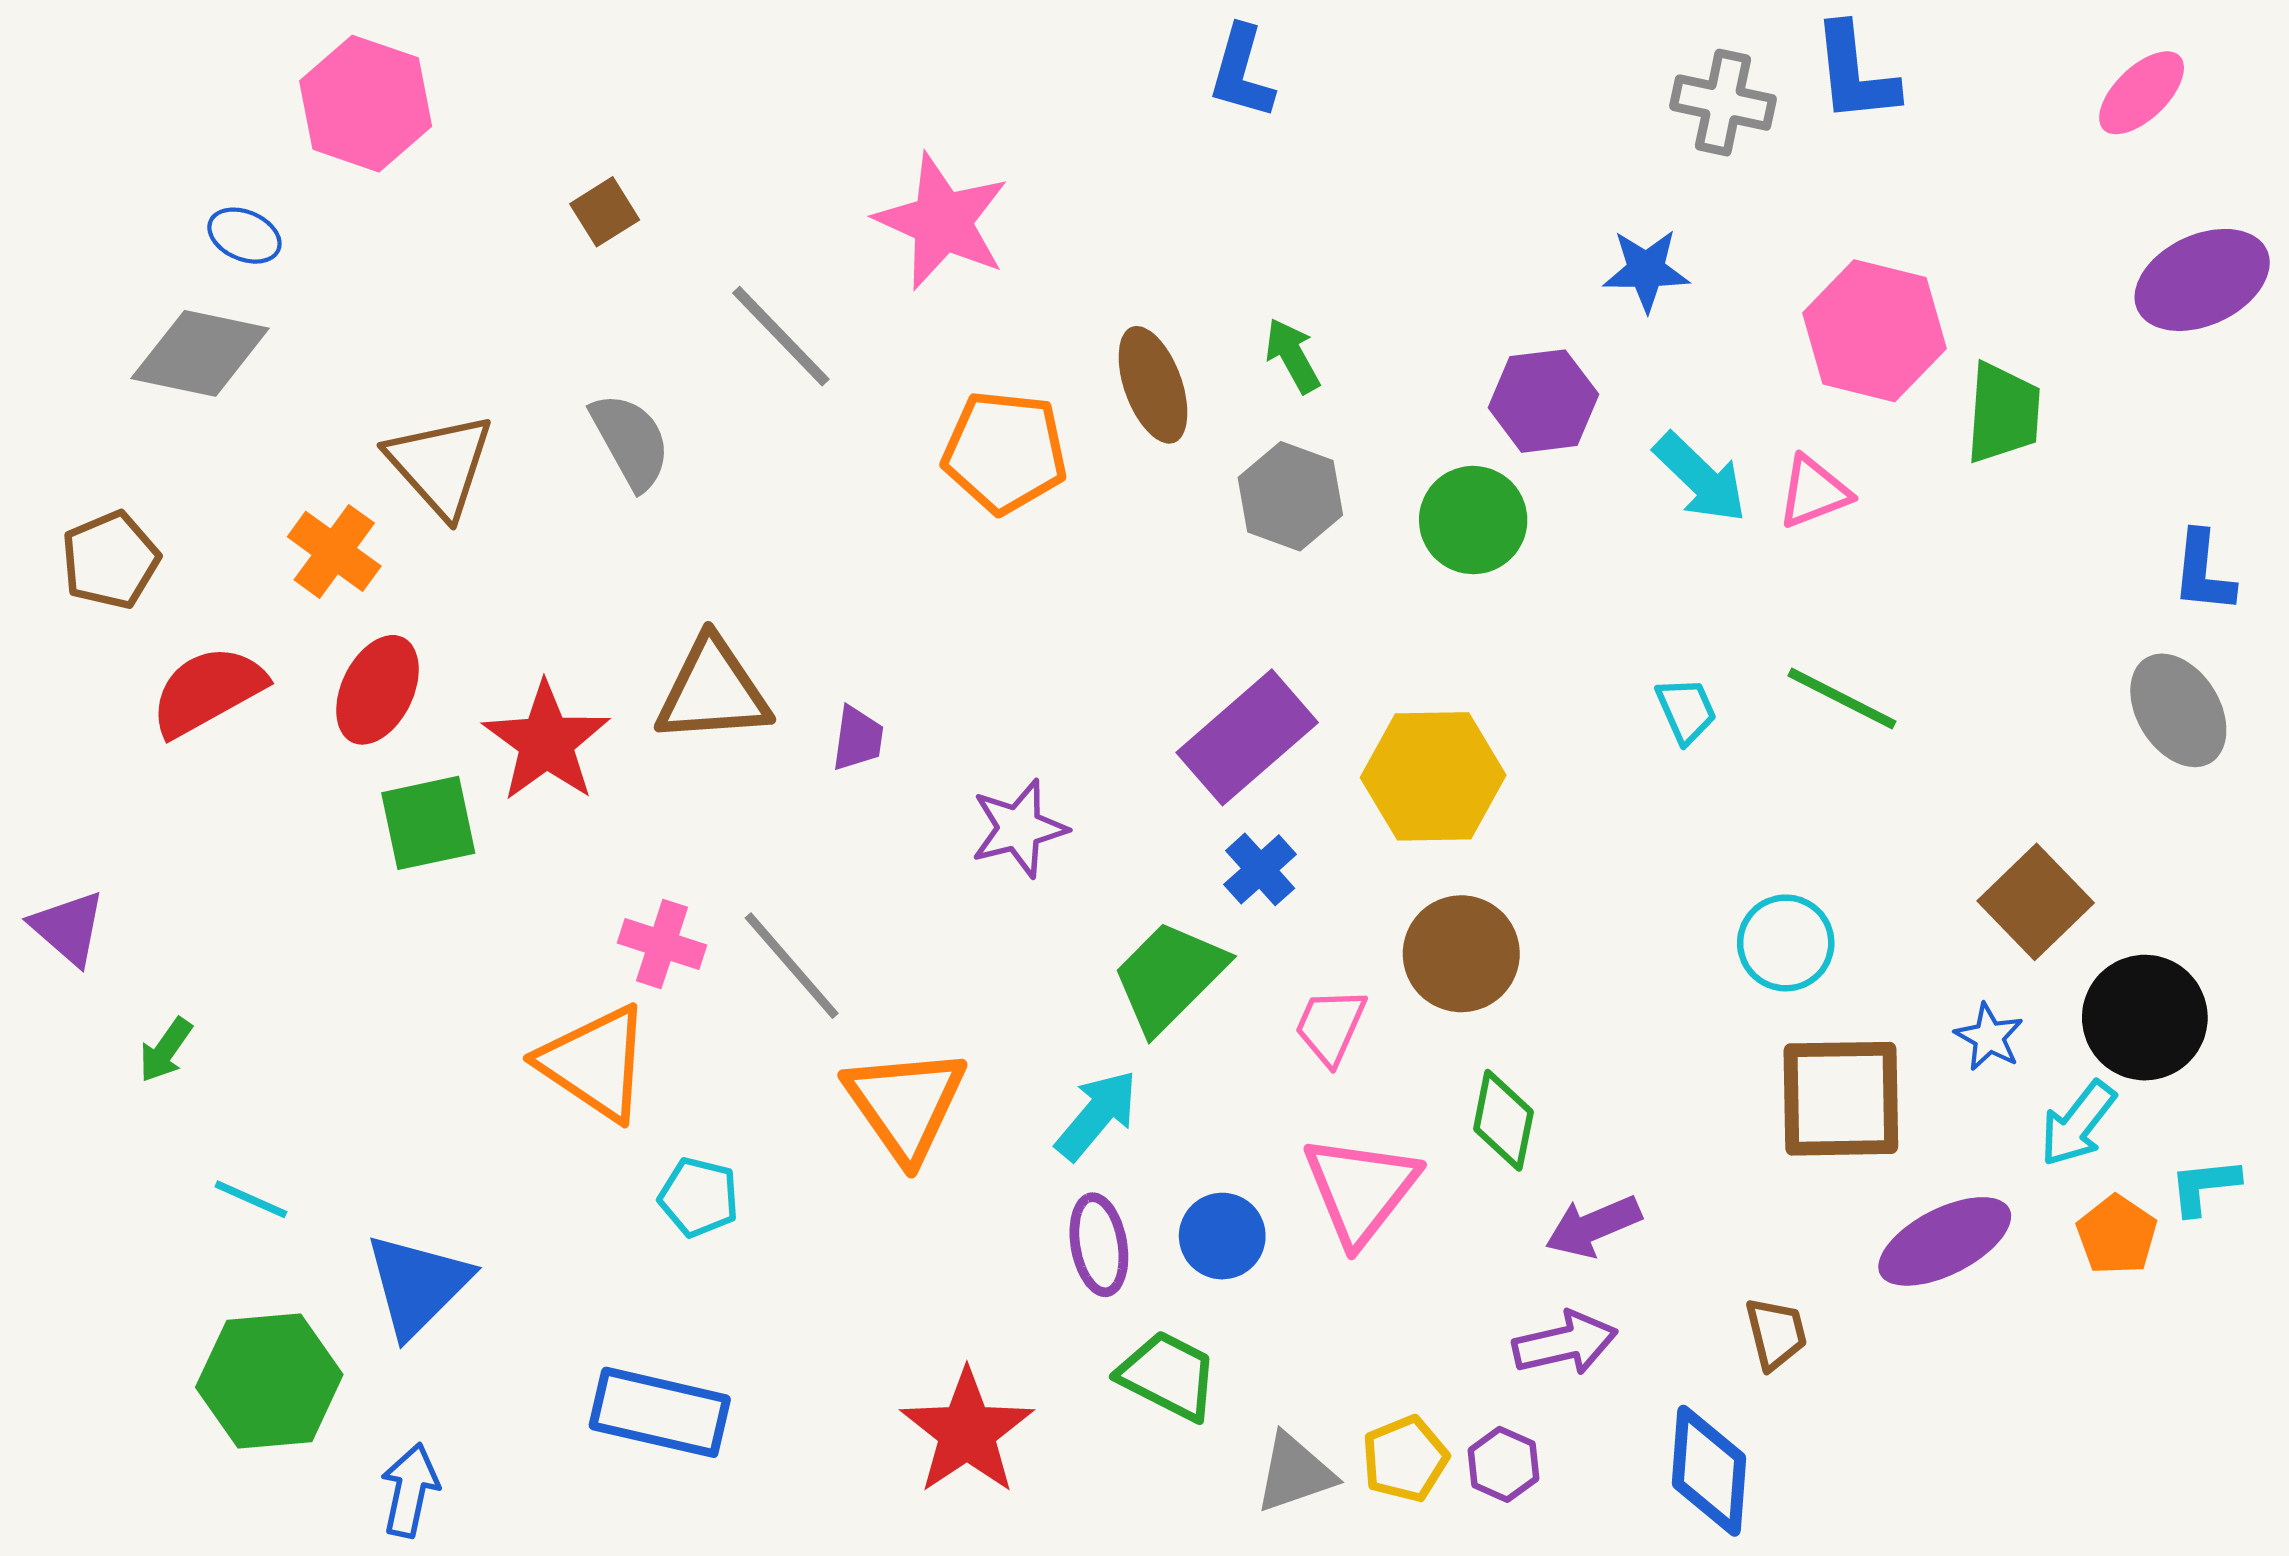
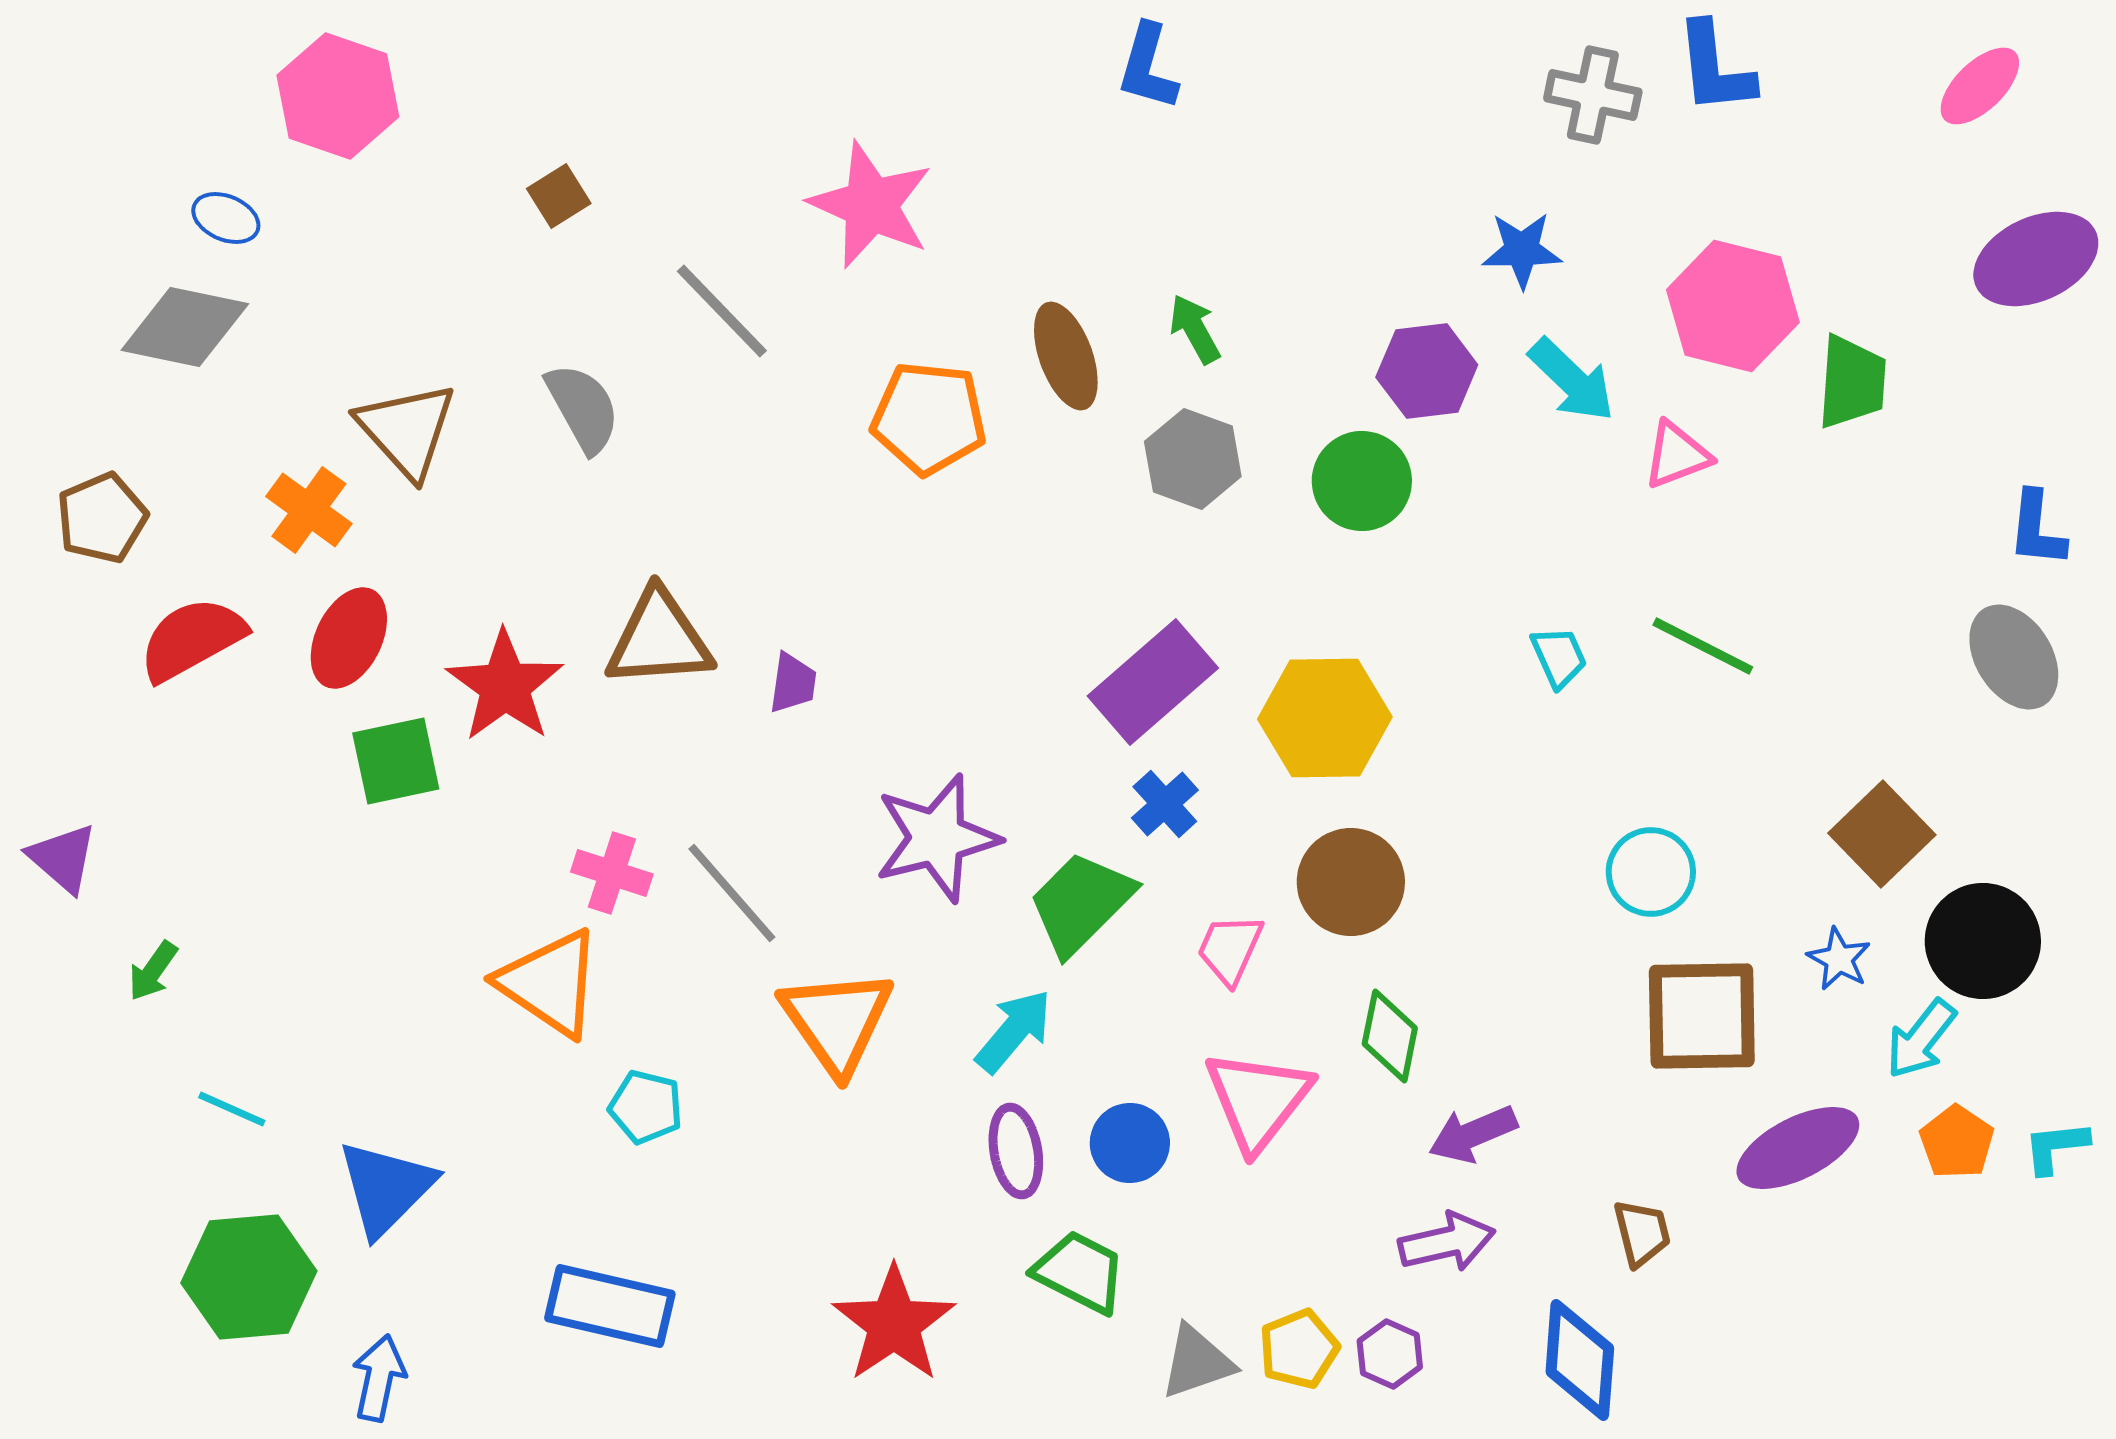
cyan arrow: (1700, 478) -> (1572, 380), moved
purple star: (1019, 828) -> (937, 838), moved, size x1.4
cyan L-shape: (2204, 1186) -> (2056, 1147), moved

